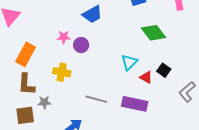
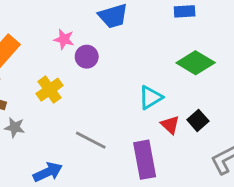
green diamond: (153, 33) -> (196, 63), turned -35
yellow cross: (62, 72) -> (50, 90), turned 30
purple rectangle: (135, 104) -> (145, 160), turned 55

